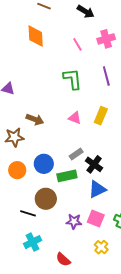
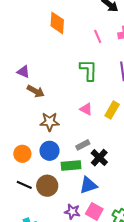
brown arrow: (35, 119) -> (36, 91), moved
brown star: (14, 137) -> (50, 122), moved
blue triangle: (97, 189) -> (88, 185), moved
black line: (28, 213) -> (24, 185), moved

